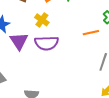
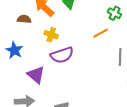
purple triangle: (19, 41) -> (36, 75), moved

